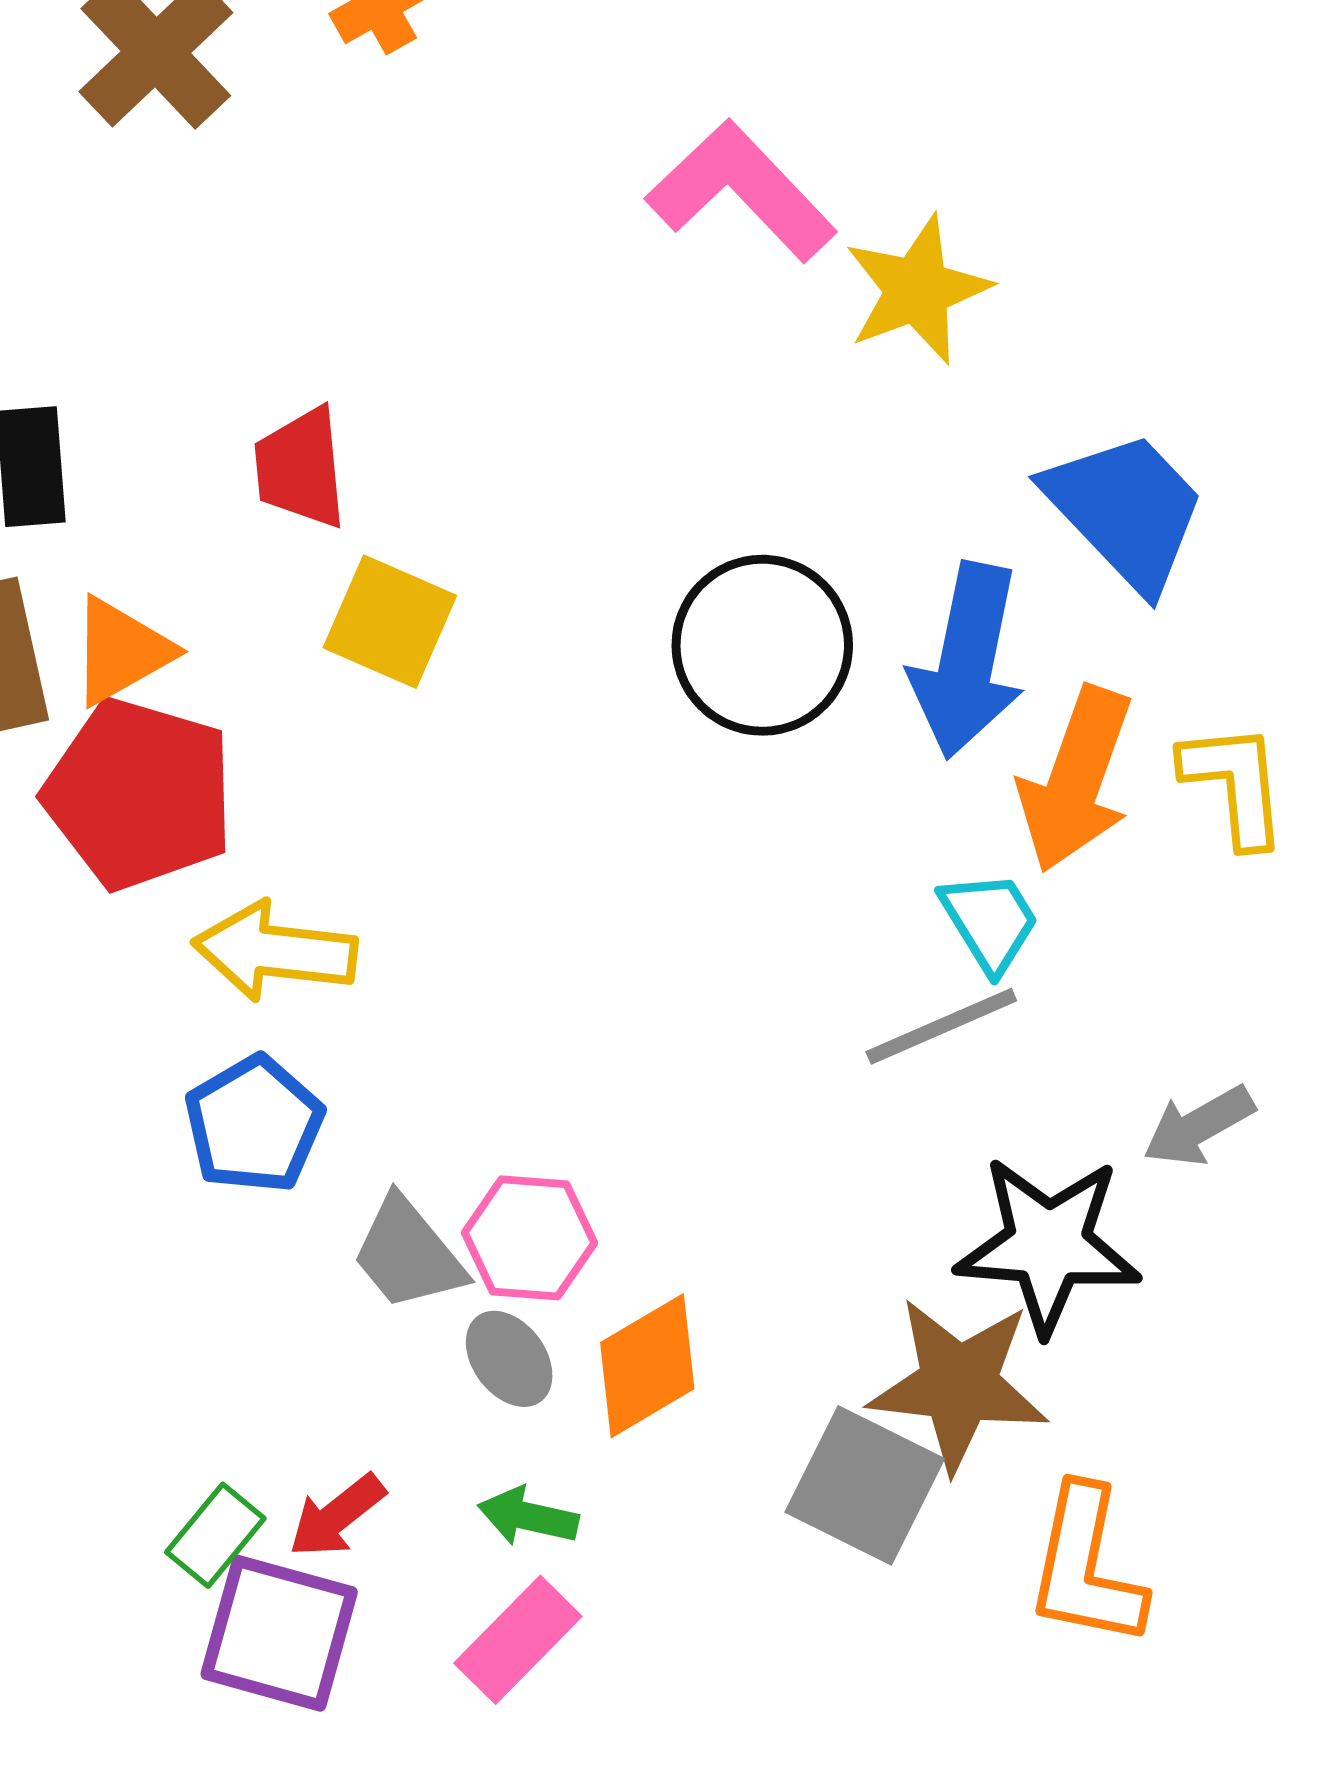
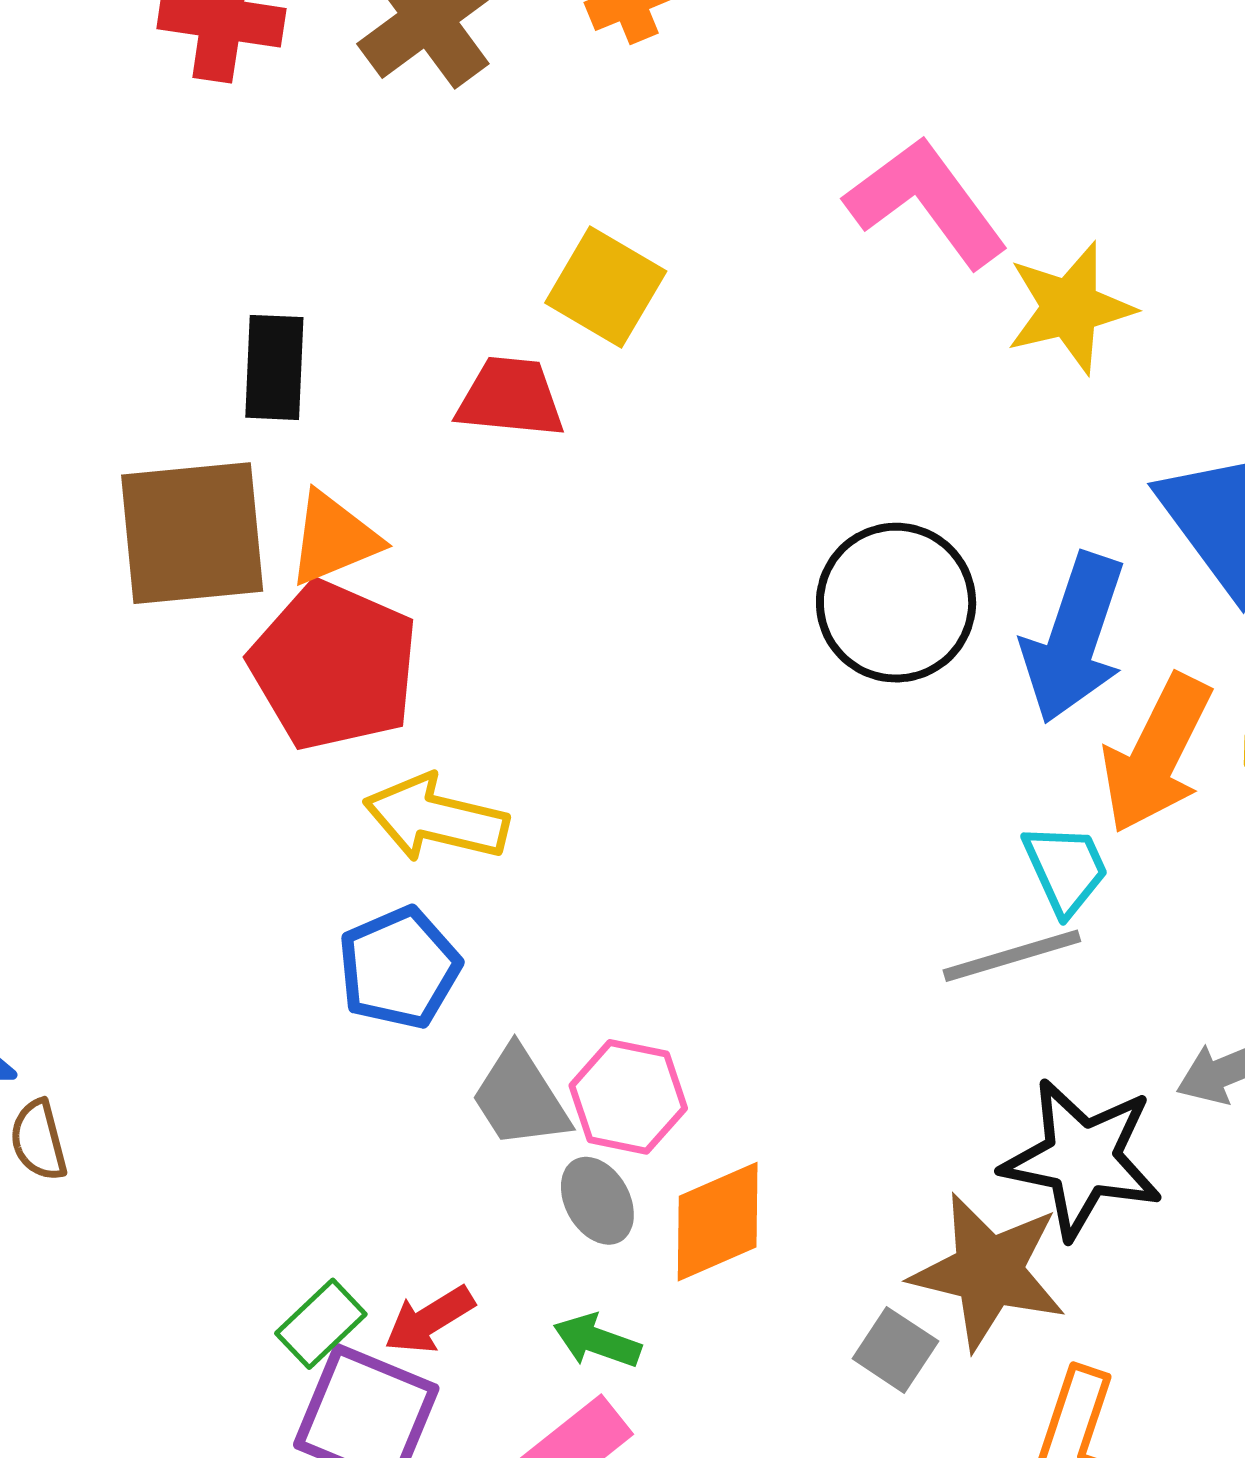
red trapezoid: (301, 468) -> (510, 398), turned 94
yellow square: (390, 622) -> (606, 287), moved
gray square: (865, 1485) -> (895, 1350), size x0.6

